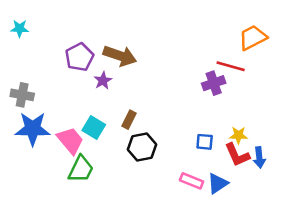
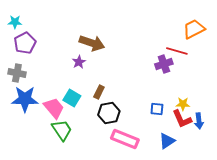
purple pentagon: (79, 57) -> (25, 43), moved
green trapezoid: (81, 169) -> (62, 130), turned -60
pink rectangle: (192, 181) -> (125, 139), moved, size x1.5

